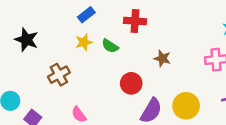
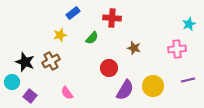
black star: (26, 40) -> (25, 62), moved
yellow star: (84, 42) -> (60, 35), moved
green semicircle: (110, 46) -> (92, 38), turned -80

